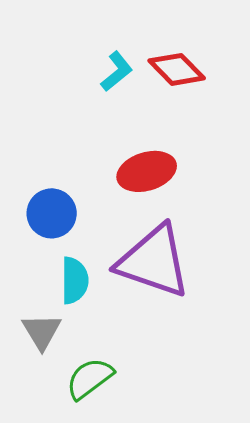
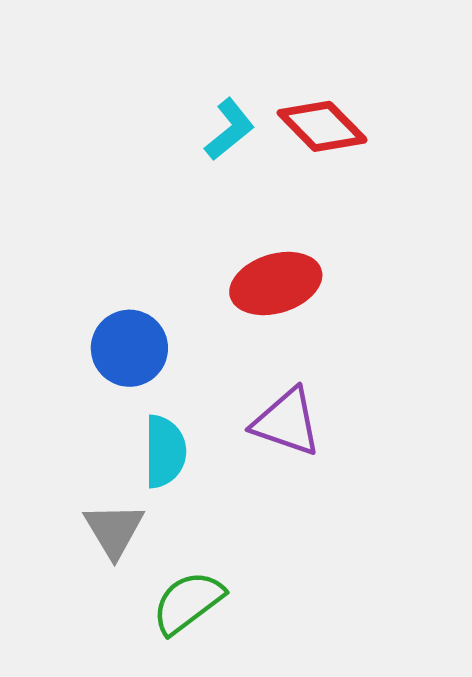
purple triangle: (154, 261) -> (287, 422), size x0.6

